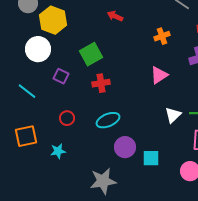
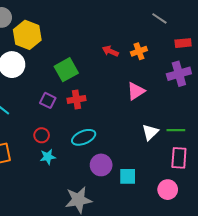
red arrow: (115, 16) -> (110, 51), moved
purple square: (61, 76) -> (48, 100), moved
cyan star: (58, 151) -> (48, 157), moved

